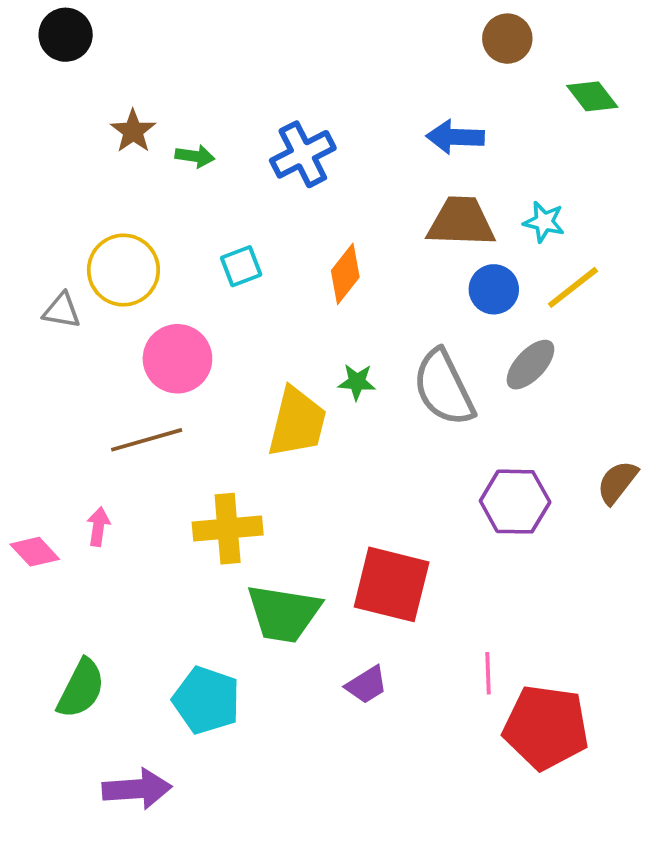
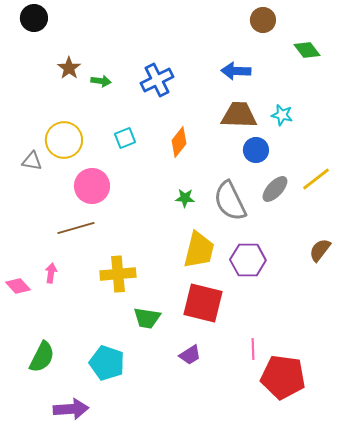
yellow line: (573, 287) -> (316, 179), moved
yellow trapezoid: (297, 422) -> (199, 250), moved
purple hexagon: (515, 502) -> (248, 260), moved
green trapezoid: (284, 613) -> (147, 318), size x0.7

